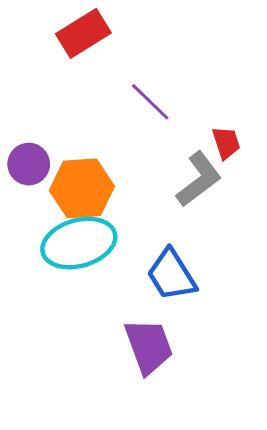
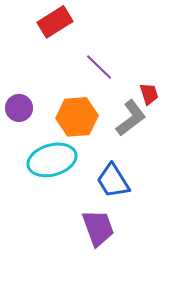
orange hexagon: (82, 188) -> (77, 117), moved

